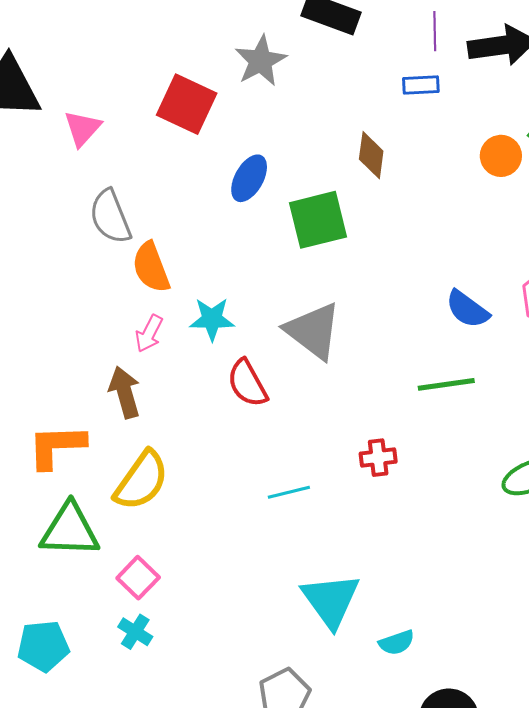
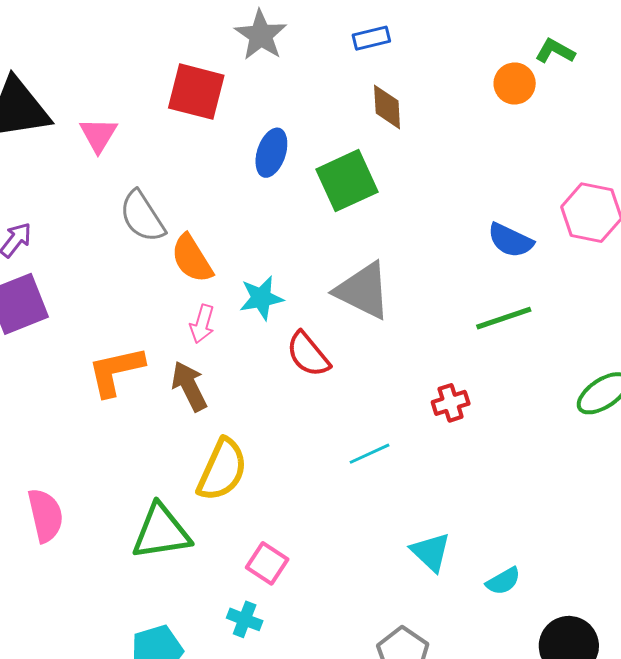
blue rectangle: (421, 85) -> (371, 38), moved
orange L-shape: (57, 446) -> (116, 371), moved
pink square: (138, 578) -> (267, 563), moved
cyan triangle: (331, 600) -> (431, 552), size x0.7

